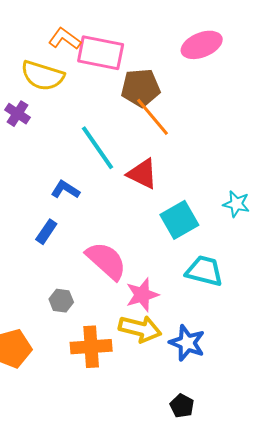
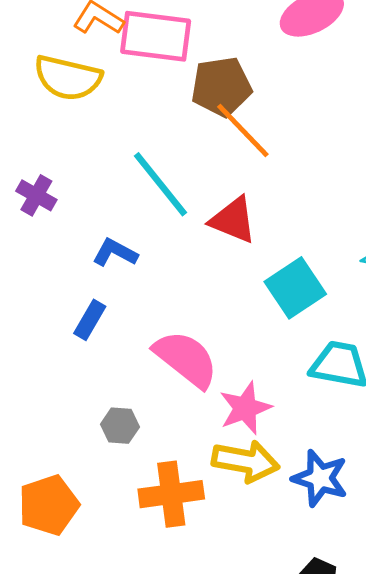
purple cross: (18, 114) -> (36, 195), moved

